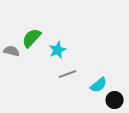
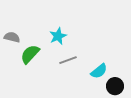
green semicircle: (32, 38) -> (30, 54), moved

